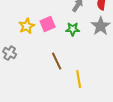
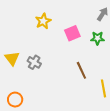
yellow star: (27, 26) -> (43, 21), moved

